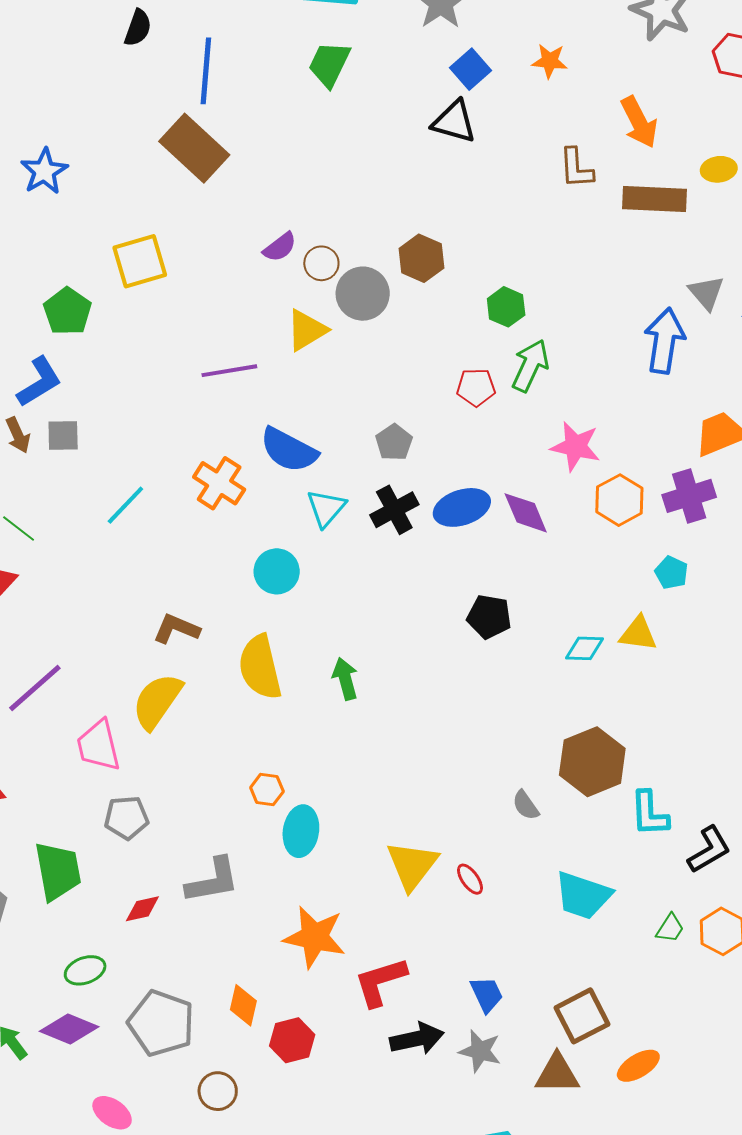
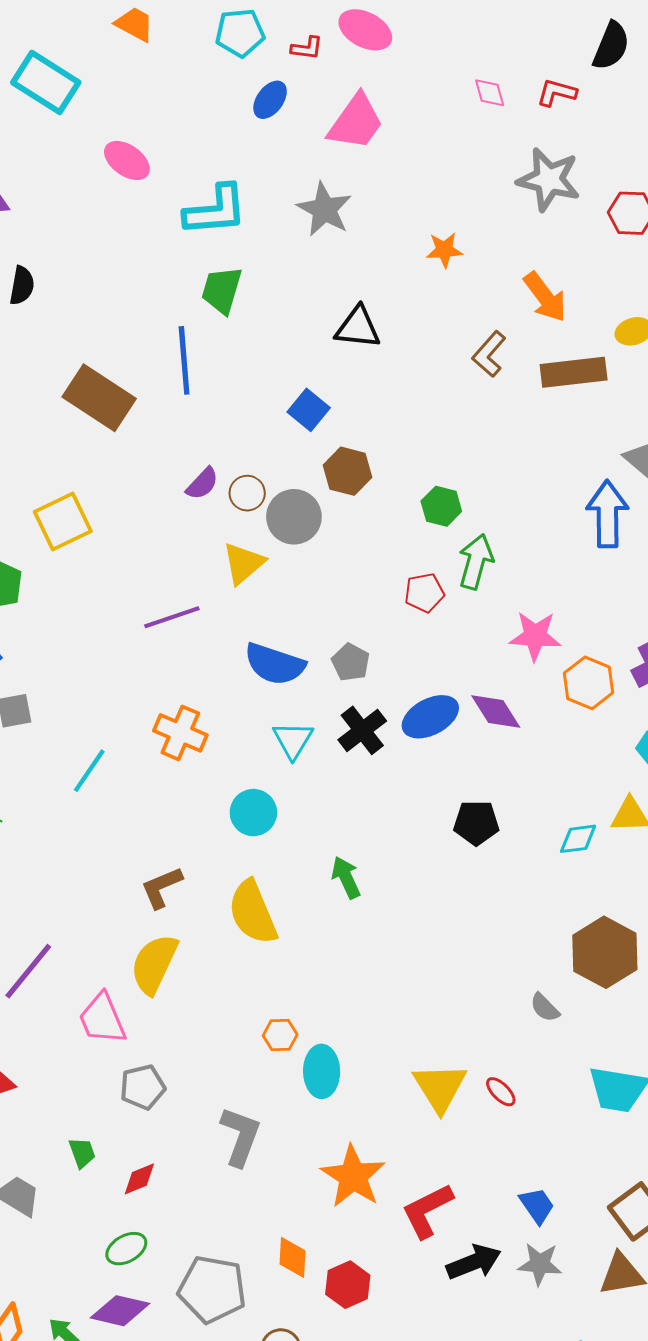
blue square: (470, 69) -> (309, 410), moved
blue line: (206, 71) -> (184, 360), moved
brown L-shape: (576, 168) -> (489, 354), turned 54
blue semicircle: (289, 450) -> (275, 664), moved
brown L-shape: (176, 629) -> (162, 887), turned -36
green arrow: (345, 679) -> (346, 878), moved
green trapezoid: (58, 871) -> (82, 1153), size x0.5
gray L-shape: (213, 881) -> (240, 1136), turned -50
red diamond: (142, 909) -> (139, 1179), moved
orange star: (314, 937) -> (353, 1176), turned 30

